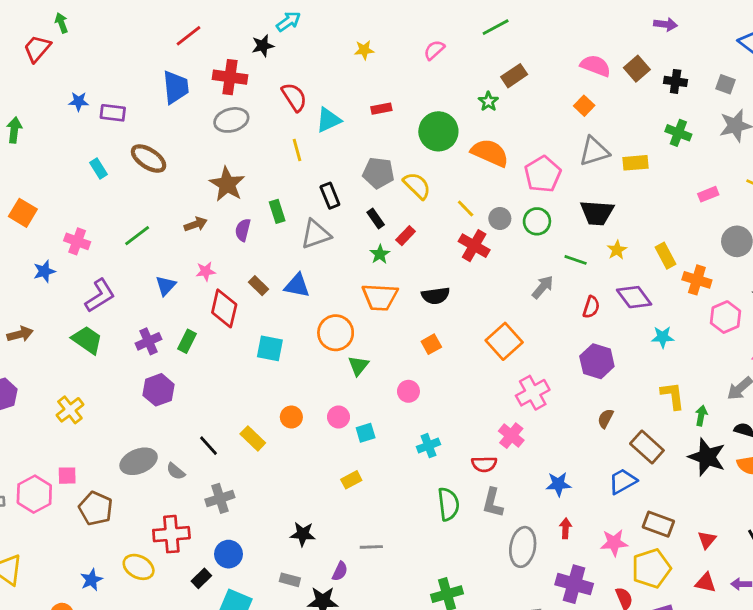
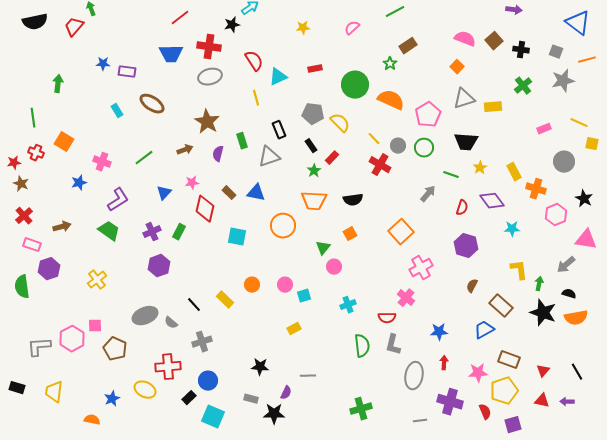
blue trapezoid: (176, 87) -> (171, 54), turned 95
green cross: (678, 133) -> (523, 86), turned 30
green triangle: (358, 366) -> (323, 248), moved

